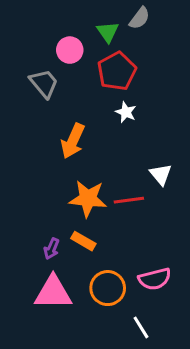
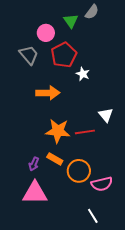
red pentagon: (117, 71) -> (64, 55), moved
orange arrow: (73, 141) -> (48, 93), turned -115
orange circle: (108, 288) -> (79, 171), moved

